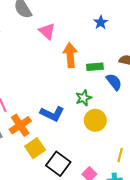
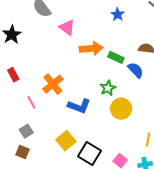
orange arrow: (70, 55) -> (91, 48), turned 95
green rectangle: (95, 67) -> (116, 57), turned 35
orange cross: (20, 125) -> (53, 84), moved

